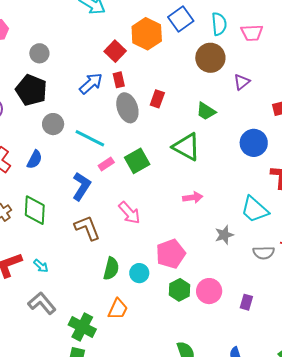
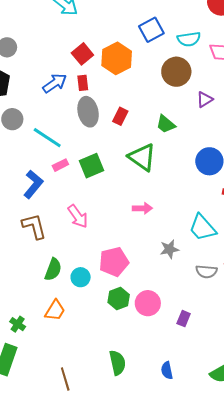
cyan semicircle: (219, 24) -> (189, 39), turned 80
orange hexagon: (147, 34) -> (117, 58), moved
red rectangle: (157, 99) -> (120, 116), moved
green cross: (82, 327) -> (18, 324), size x0.6

